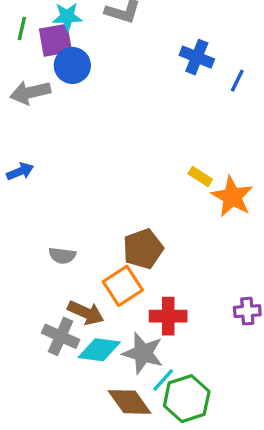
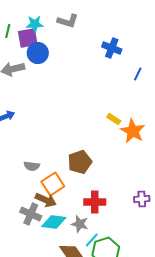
blue line: (237, 81) -> (138, 74), moved
orange square: (123, 286) -> (53, 184), moved
gray star: (143, 353) -> (80, 224), size x0.7

